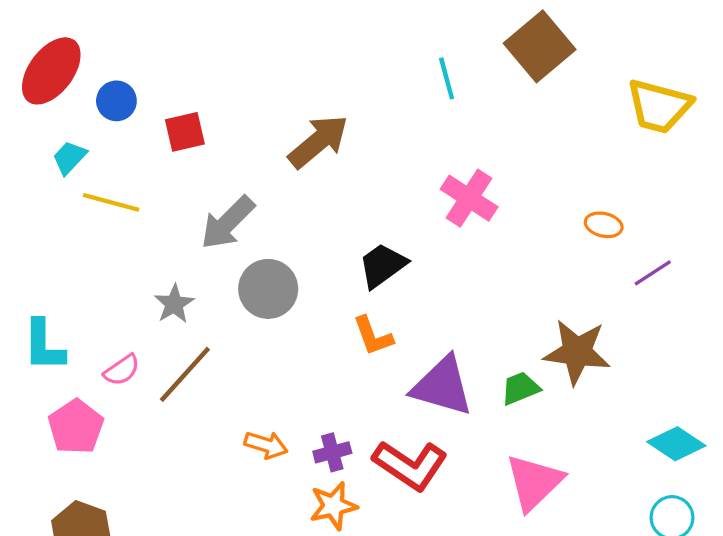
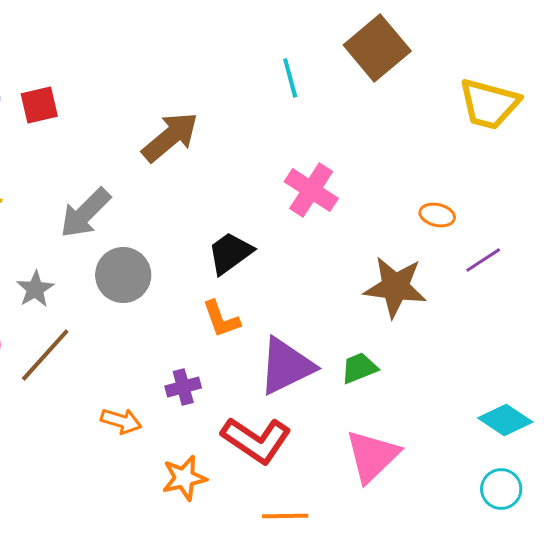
red square: (185, 132) -> (39, 105), moved
brown star: (577, 352) -> (395, 287), moved
purple triangle: (442, 386) -> (286, 366), turned -42
purple cross: (332, 452) -> (183, 387), moved

